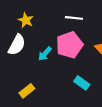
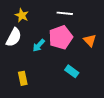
yellow rectangle: (27, 91) -> (23, 78), turned -64

